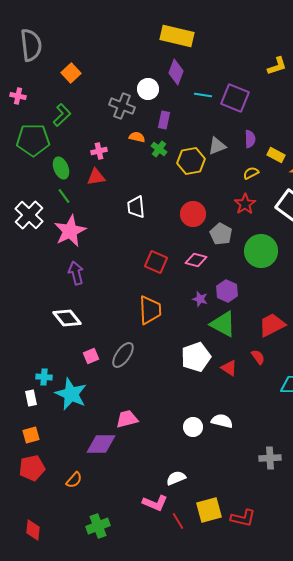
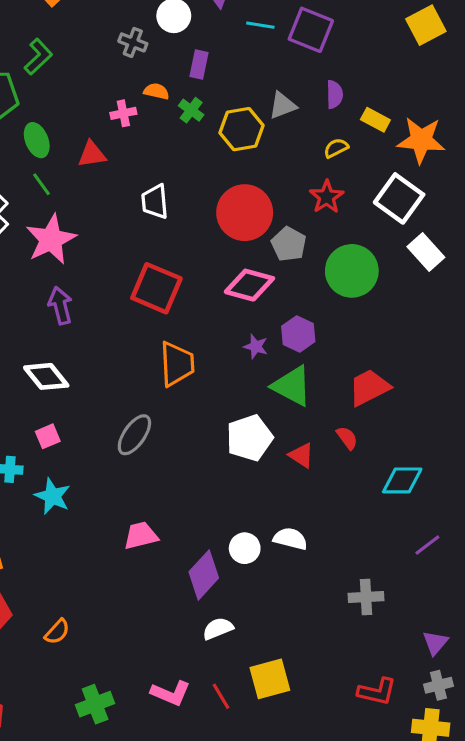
gray cross: (122, 106) -> (133, 42), size x0.7
pink cross: (99, 151) -> (123, 113), moved
red circle: (193, 214) -> (245, 213), size x1.4
pink diamond: (196, 260) -> (249, 285), size x1.4
red square: (156, 262) -> (156, 288), moved, size x1.4
pink square: (91, 356) -> (48, 436), moved
cyan star: (71, 394) -> (52, 496), size x0.7
purple diamond: (101, 444) -> (204, 575), moved, turned -48
pink L-shape: (155, 503) -> (171, 693), moved
red L-shape: (243, 518) -> (377, 692), moved

